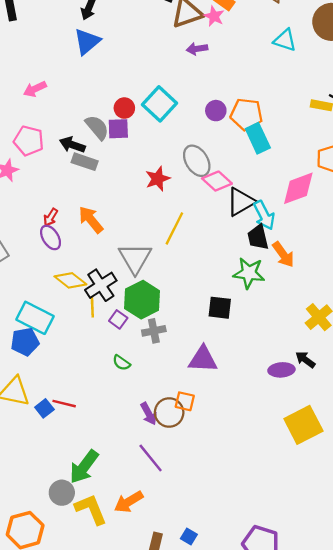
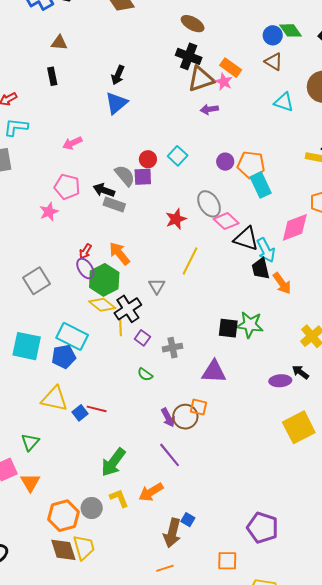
cyan square: (159, 104) -> (178, 156), size x0.7
black triangle: (241, 202) -> (246, 239), turned 48
gray triangle: (135, 258) -> (157, 286), size x0.6
green star: (249, 273) -> (250, 325), moved
green hexagon: (142, 300) -> (104, 280), moved
gray circle: (62, 493) -> (92, 508), moved
yellow L-shape: (91, 509) -> (119, 498), size x0.7
blue square: (189, 536) -> (188, 520), moved

